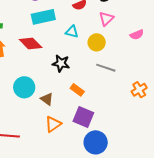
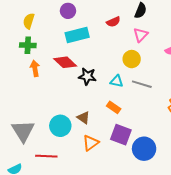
cyan triangle: (72, 32) -> (117, 81), moved
black star: (61, 63) -> (87, 76), moved
cyan circle: (24, 87) -> (60, 126), moved
blue circle: (96, 142) -> (144, 149), moved

